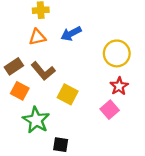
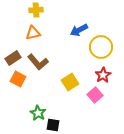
blue arrow: (71, 34) -> (79, 30), moved
yellow square: (68, 94) -> (70, 82), moved, turned 30
green star: (36, 120) -> (38, 113), moved, size x0.7

